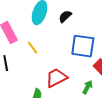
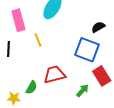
black semicircle: (65, 16) -> (98, 27), moved

